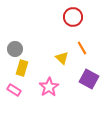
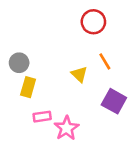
pink star: (49, 87) -> (66, 128), moved
pink rectangle: (14, 90) -> (42, 117), moved, turned -40

